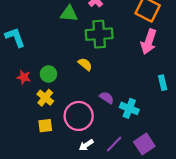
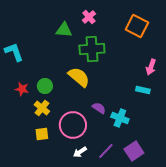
pink arrow: (149, 42) -> (151, 67), moved, size x0.7
yellow semicircle: (85, 64) -> (79, 77), size x1.6
cyan rectangle: (163, 83) -> (143, 90), moved, turned -64

